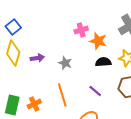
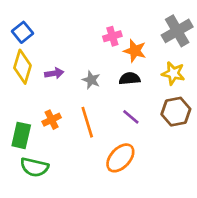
black semicircle: (103, 62) -> (130, 79), moved
orange cross: (34, 104) -> (52, 120), moved

